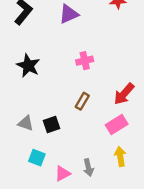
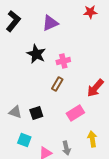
black star: (28, 66) -> (36, 54), moved
brown rectangle: (82, 101) -> (57, 84), moved
pink rectangle: (117, 125) -> (75, 113), moved

